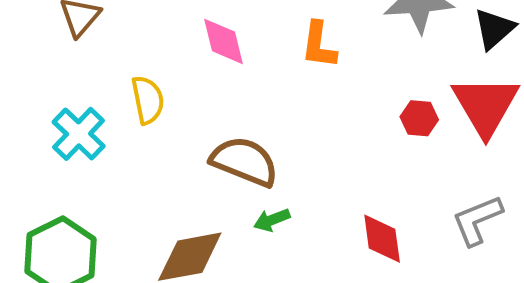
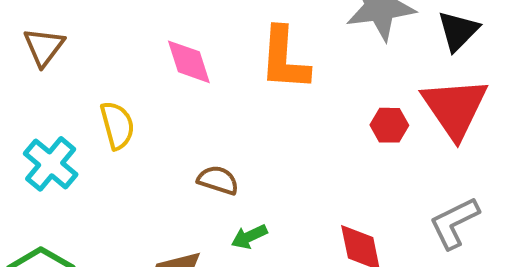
orange L-shape: (319, 45) -> (284, 59), size x1.4
brown semicircle: (244, 161) -> (218, 180), size x0.6

